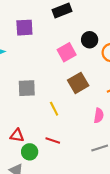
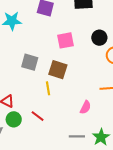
pink square: (67, 52) -> (66, 40), moved
brown square: (78, 83) -> (58, 70), moved, turned 30

